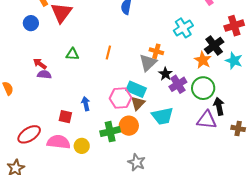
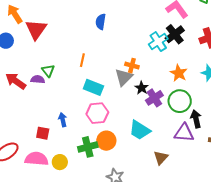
black cross: (214, 46) -> (175, 34), moved
orange line: (108, 53) -> (82, 60), moved
green triangle: (72, 54) -> (48, 71), turned 48
red arrow: (40, 64) -> (16, 81), size x1.5
purple semicircle: (44, 75) -> (38, 79), moved
cyan rectangle: (136, 89) -> (93, 87), moved
brown triangle: (138, 103) -> (161, 158), moved
cyan trapezoid: (162, 116) -> (140, 130), turned 45

